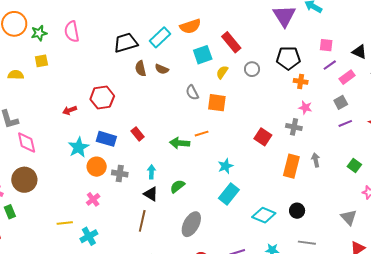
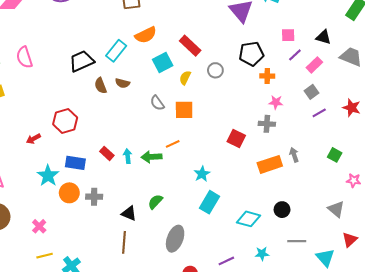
orange rectangle: (291, 166) -> (270, 164), turned 65
cyan arrow: (151, 172) -> (128, 156), moved
pink cross: (93, 199) -> (39, 226), moved

